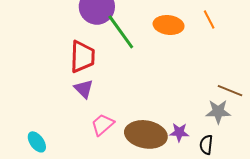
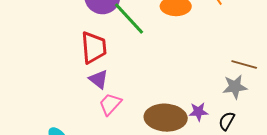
pink trapezoid: (103, 125) -> (110, 104), moved
black semicircle: (206, 145) -> (227, 121), turned 30

